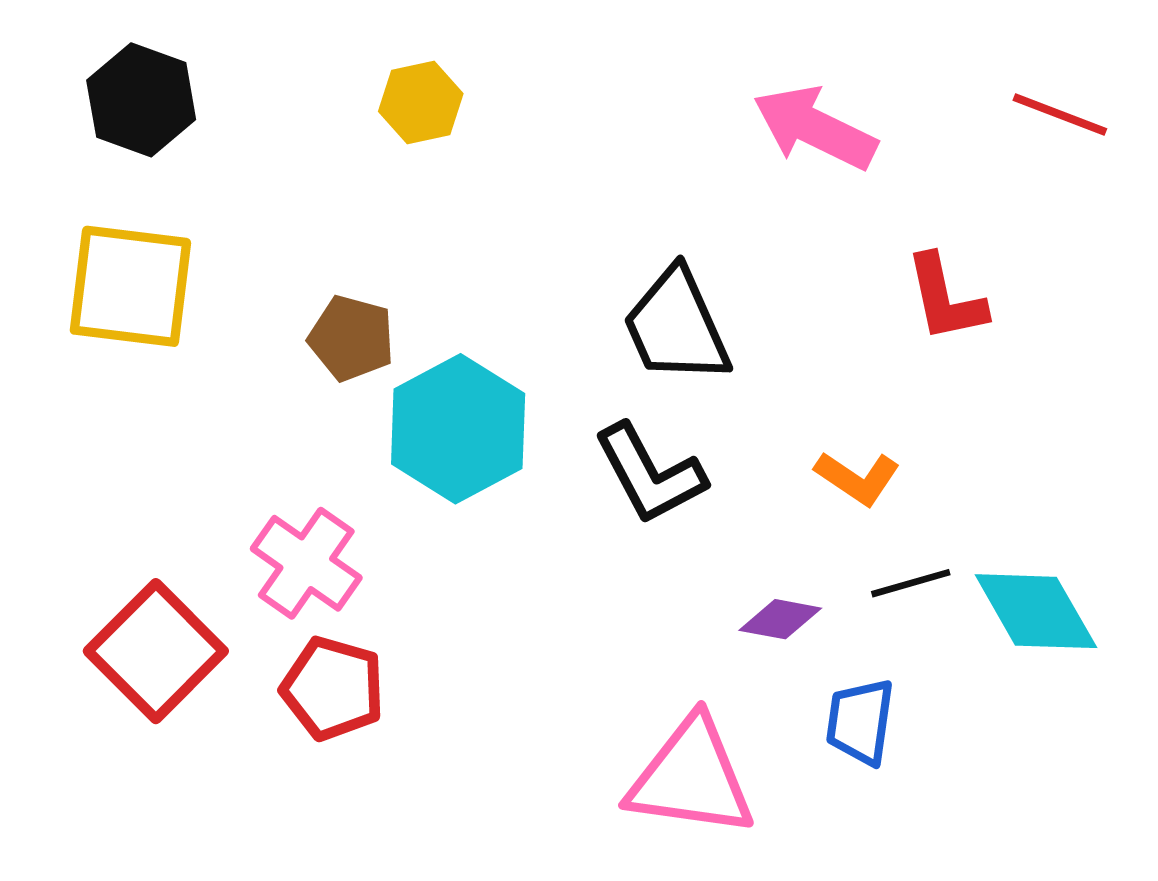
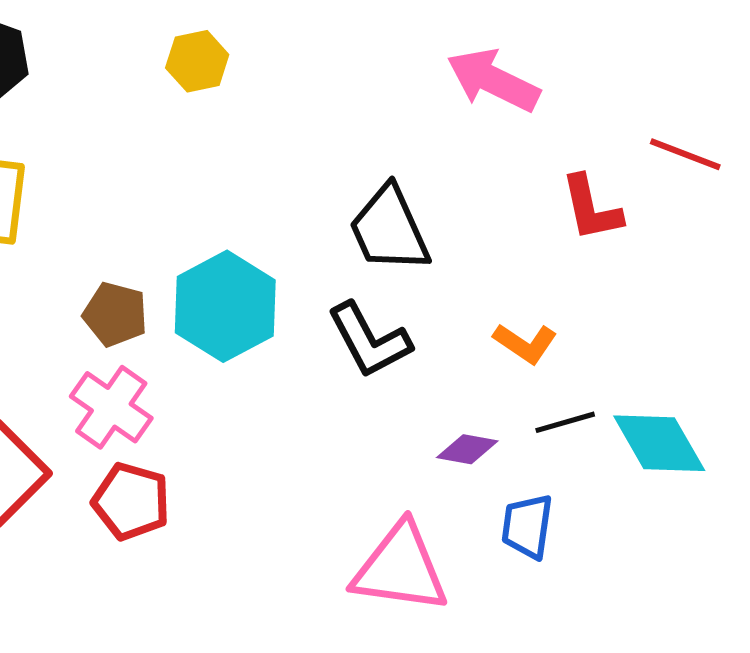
red line: (1060, 115) -> (685, 154), moved
brown pentagon: (352, 338) -> (115, 314), moved

